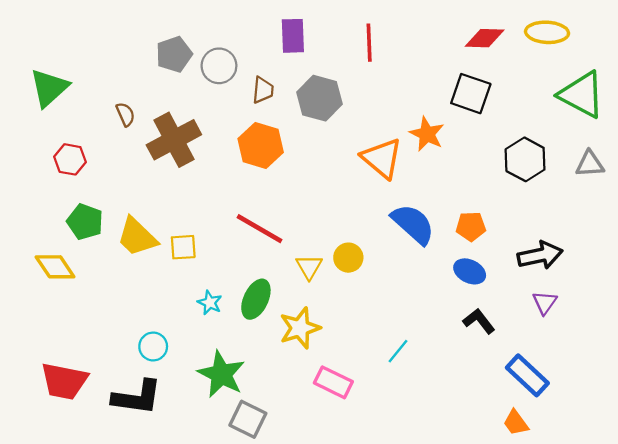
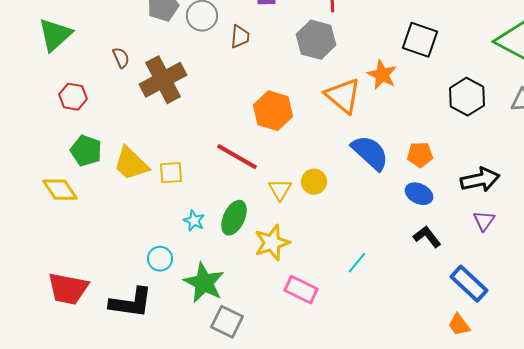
gray hexagon: (319, 98) -> (316, 40), moved
orange hexagon: (261, 146) -> (273, 111), moved
cyan circle: (153, 346) -> (160, 259), moved

